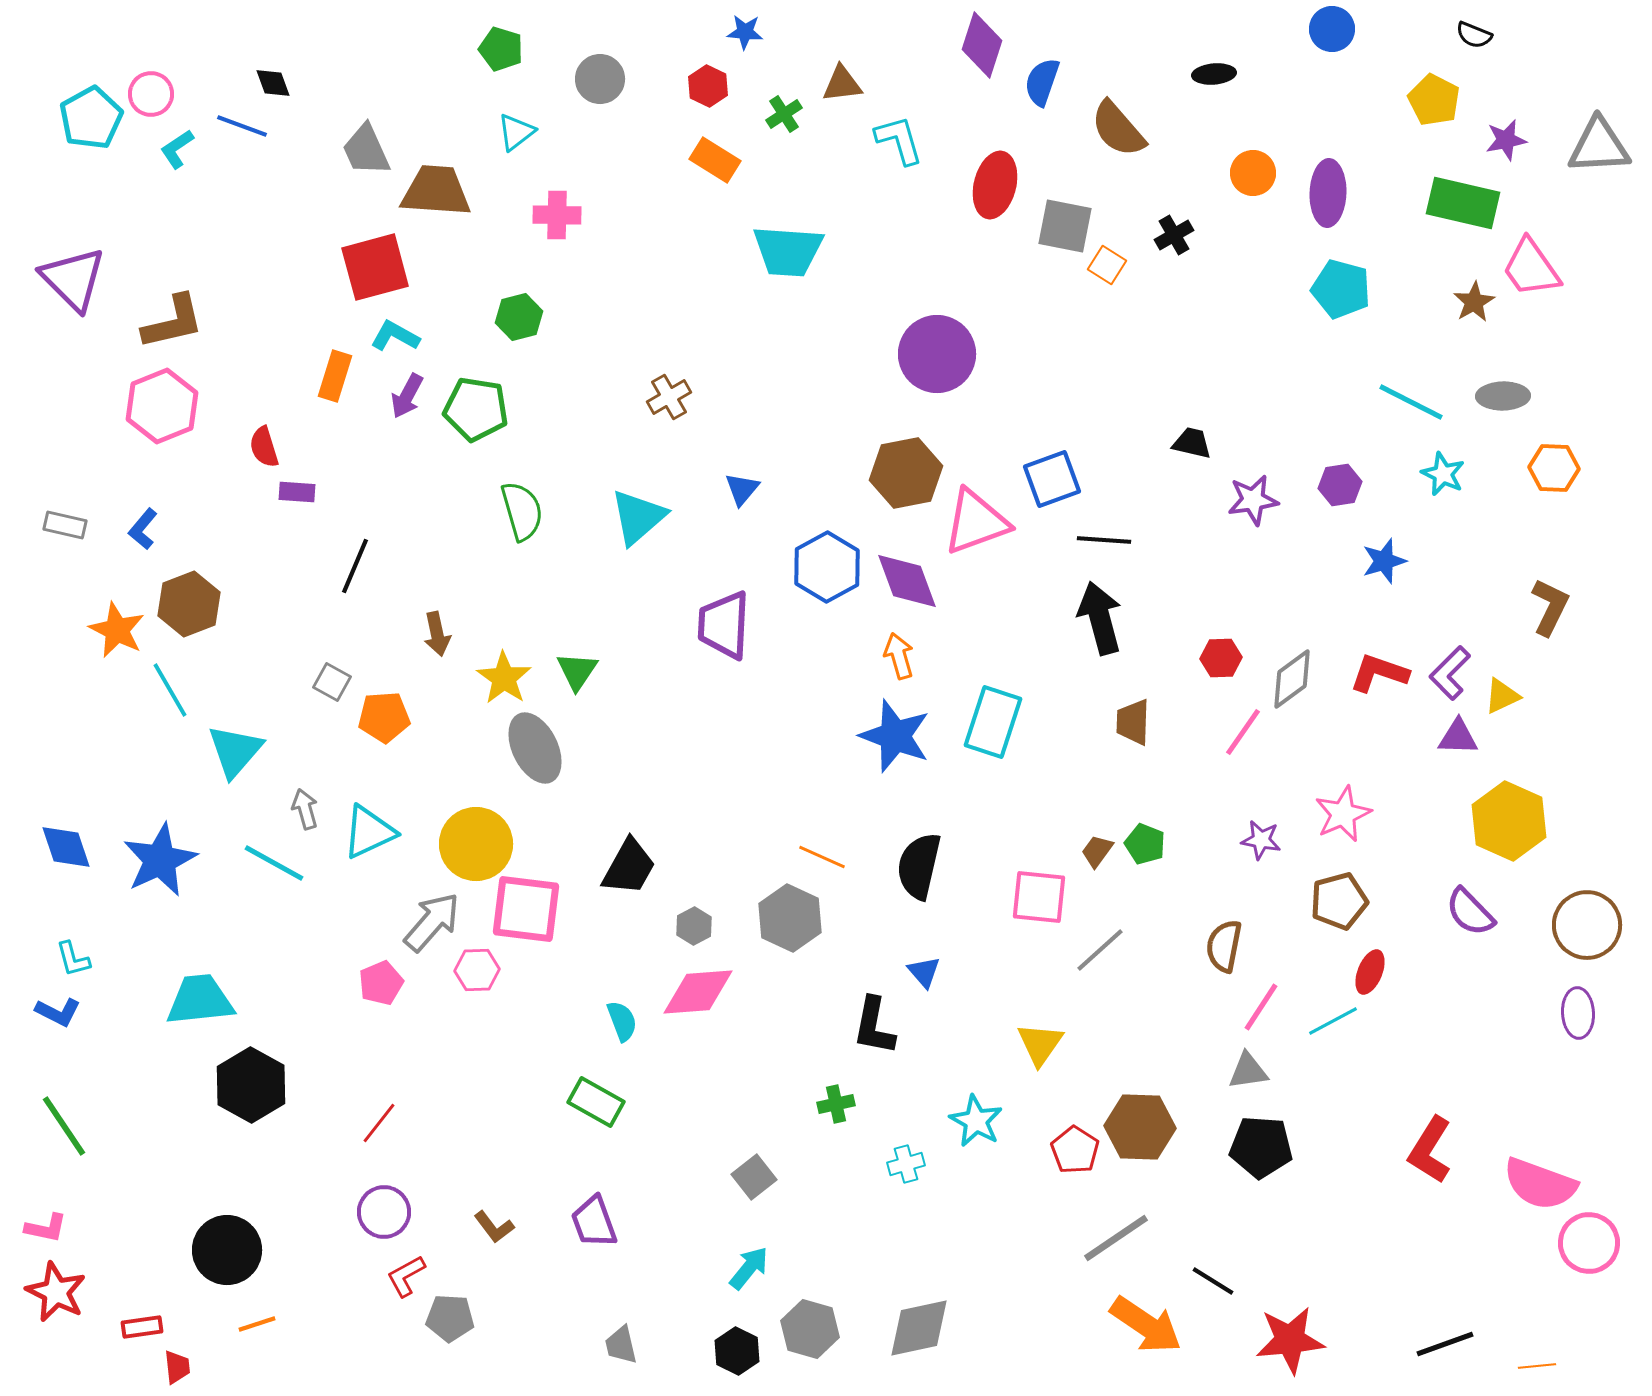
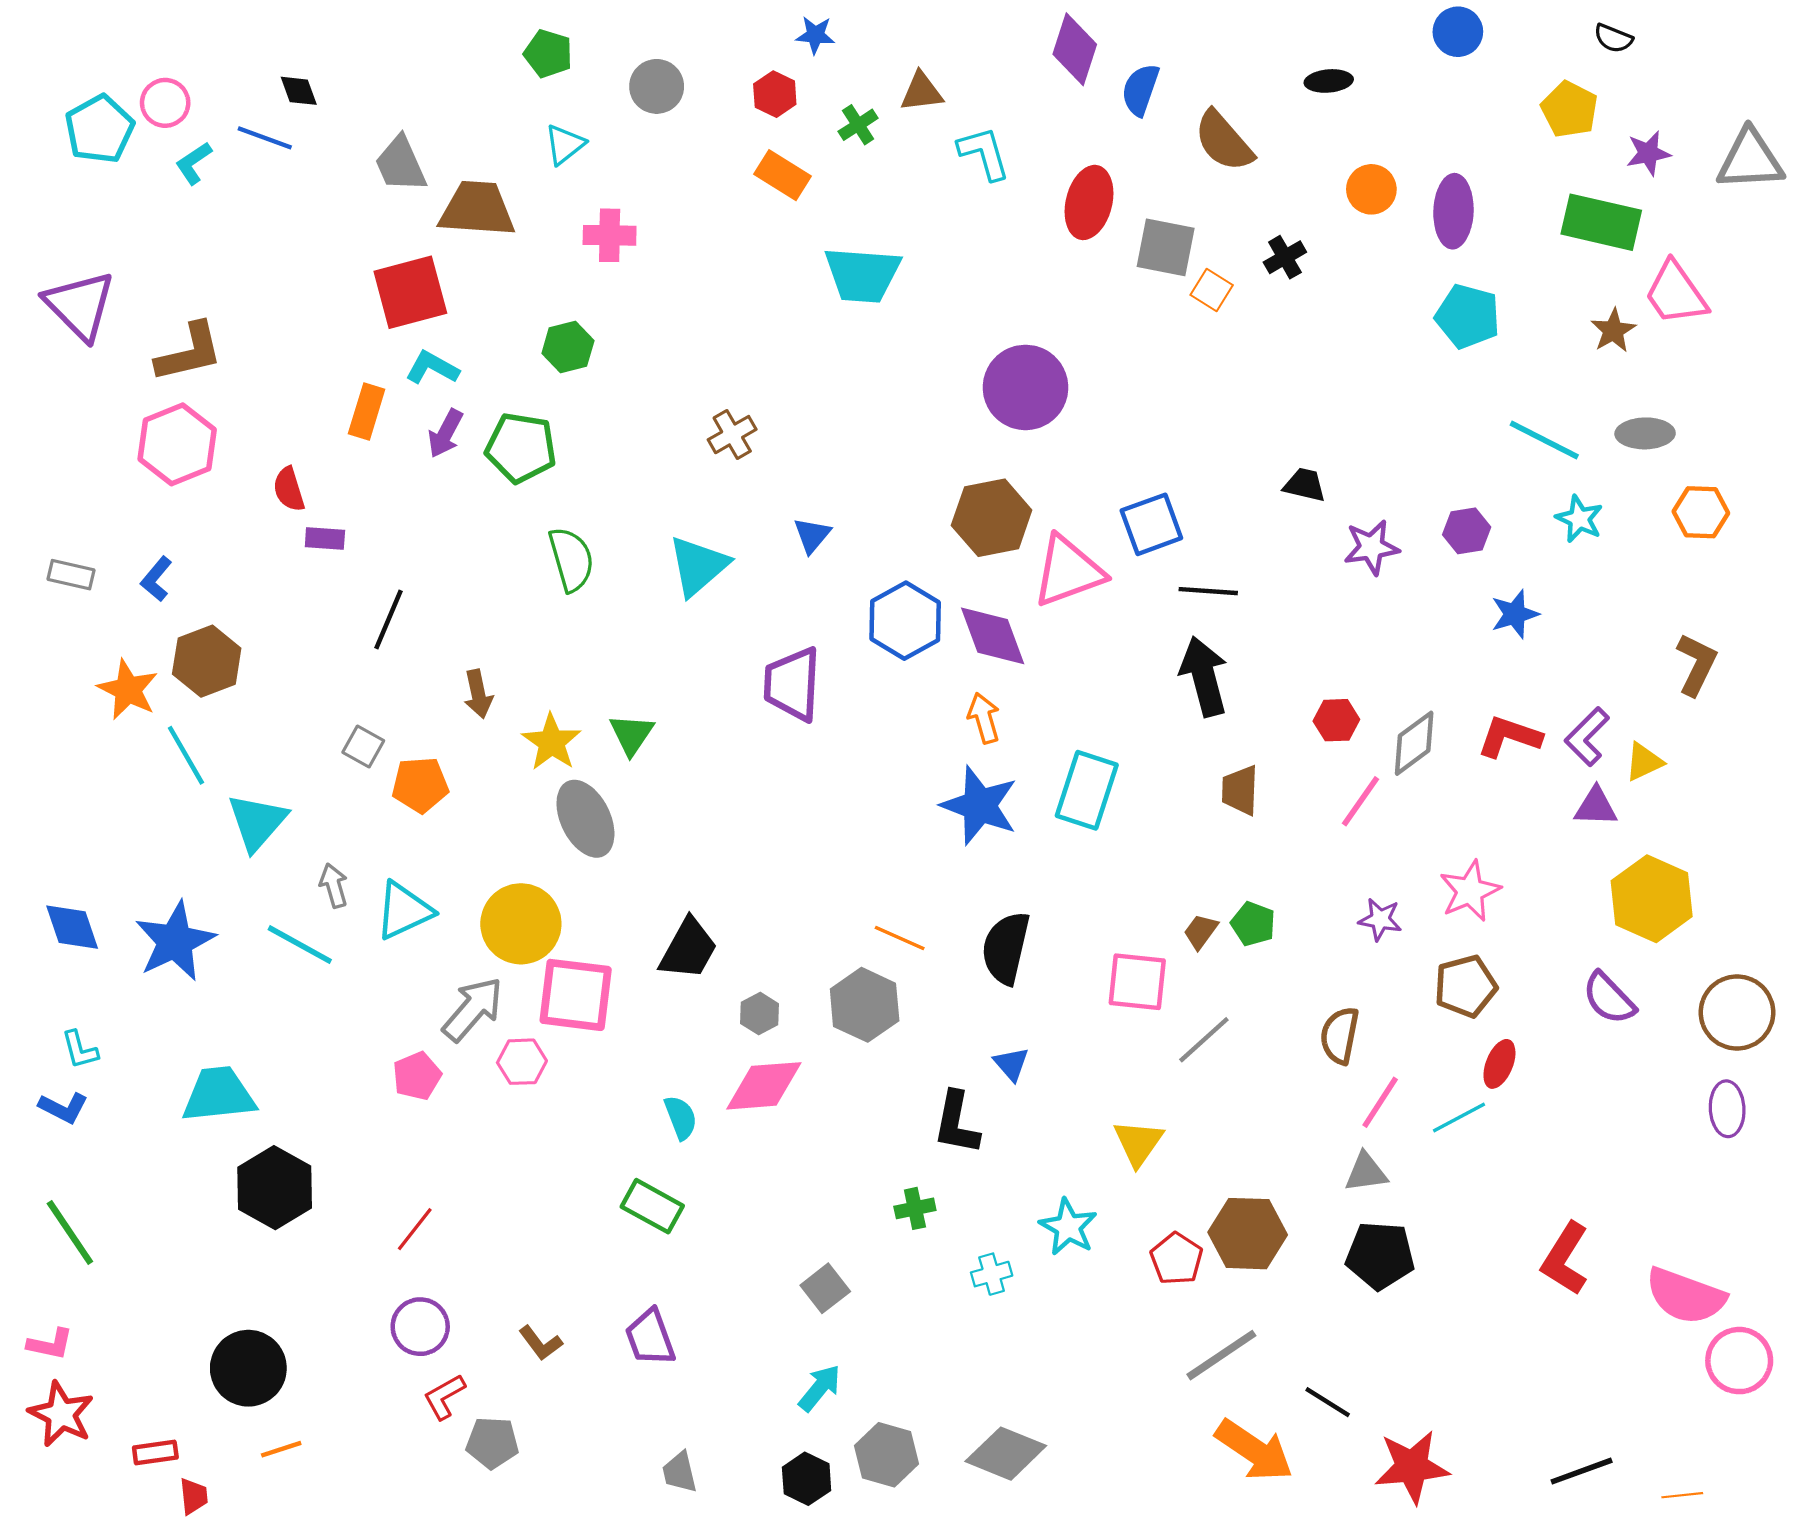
gray diamond: (919, 1328) -> (1006, 1454), turned 34

